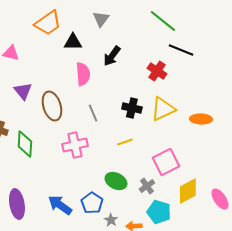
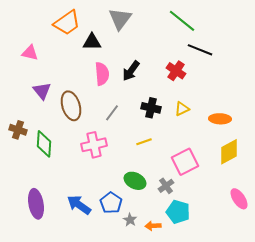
gray triangle: (101, 19) -> (120, 19), size x1.4
black arrow: (112, 56) -> (131, 71), moved
yellow triangle: (163, 109) -> (182, 109), size x0.6
gray line: (93, 113) -> (112, 113), turned 60
yellow diamond: (188, 191) -> (229, 152), moved

